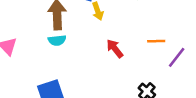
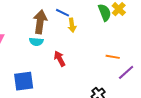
red arrow: (115, 49) -> (60, 59), moved

